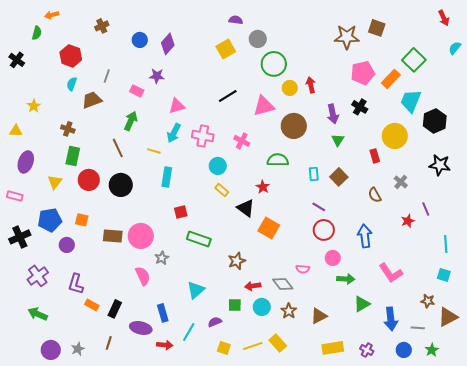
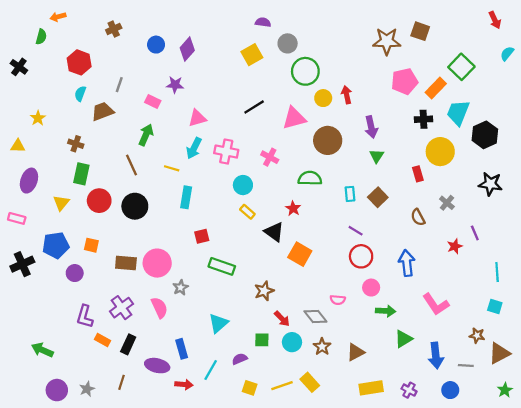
black cross: (360, 107) -> (424, 119), moved, turned -35
purple cross: (38, 276) -> (121, 308), moved
red arrow: (253, 286) -> (282, 319), turned -126
green star: (432, 350) -> (505, 390), moved

